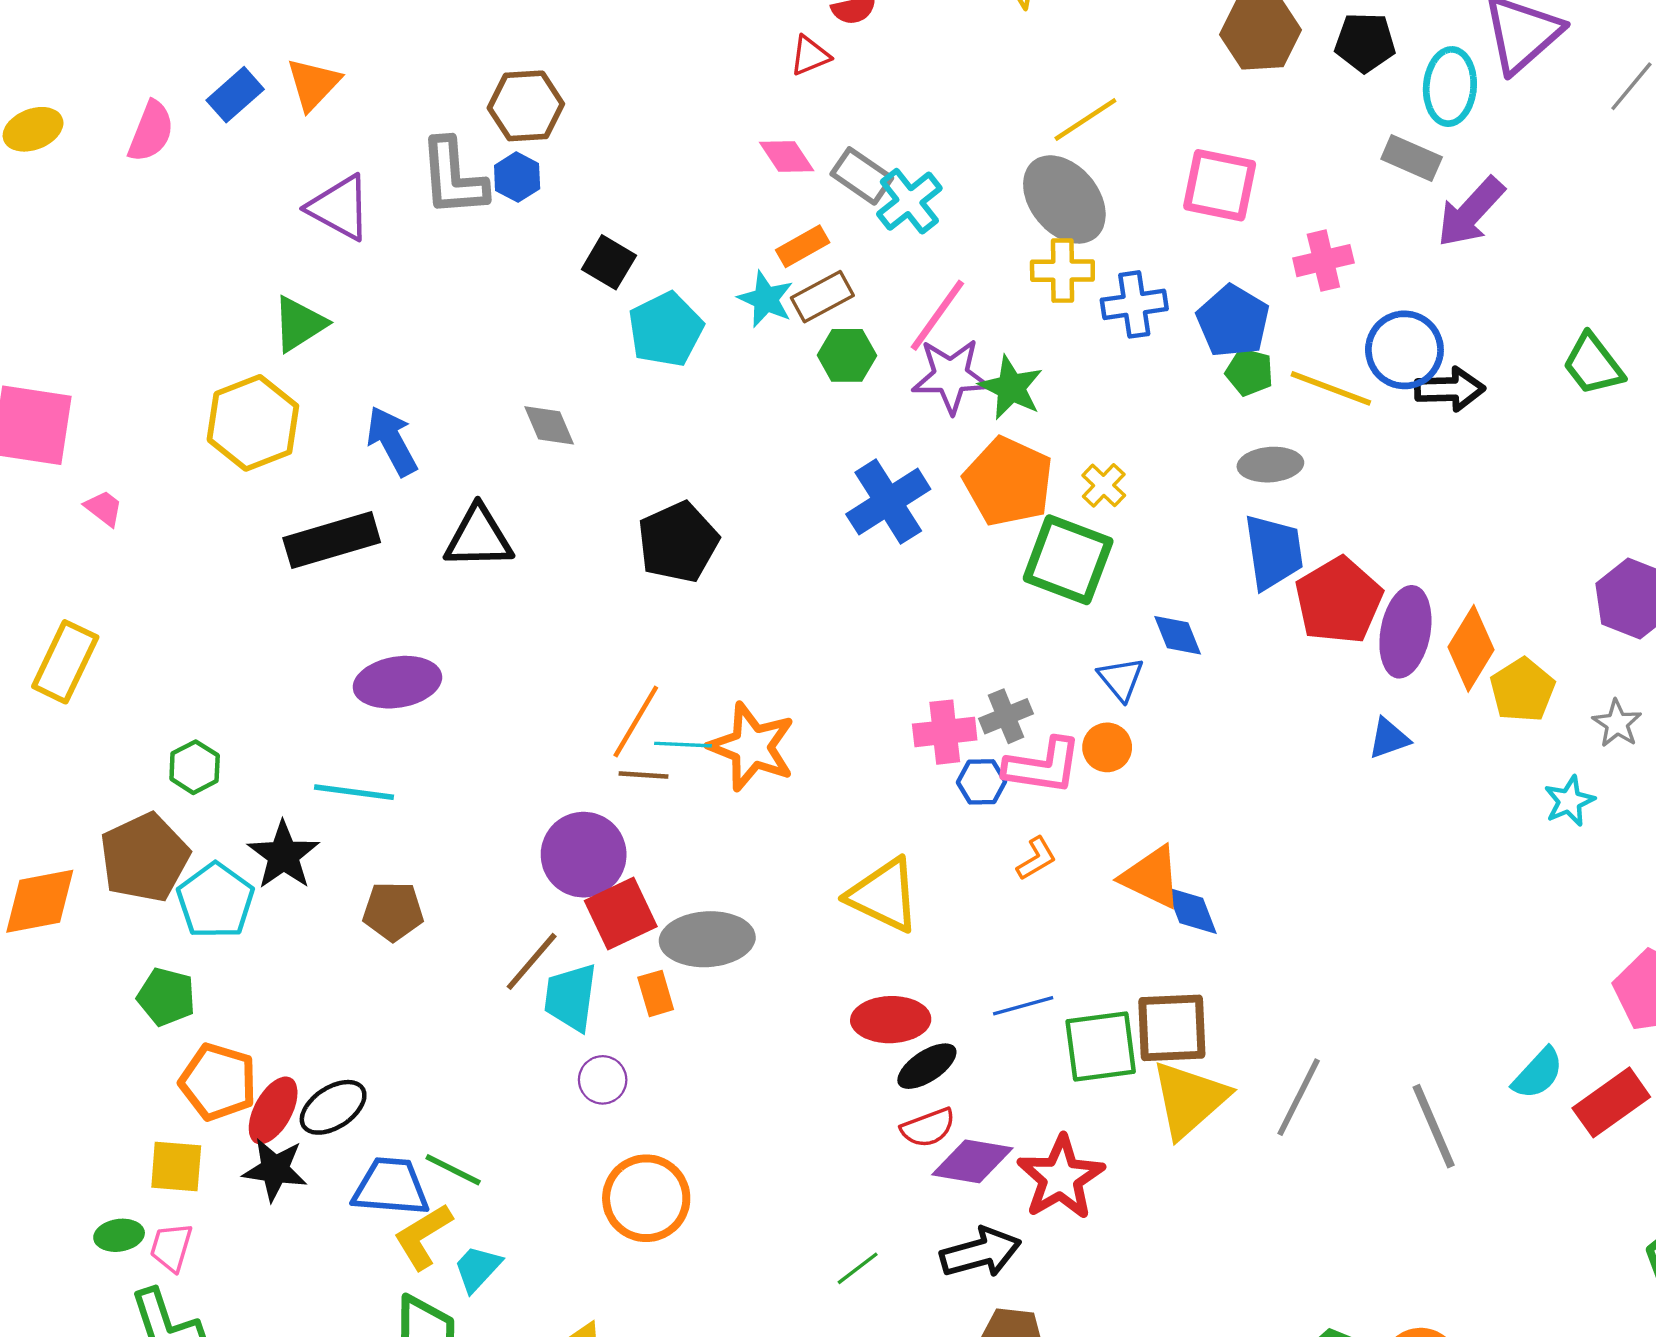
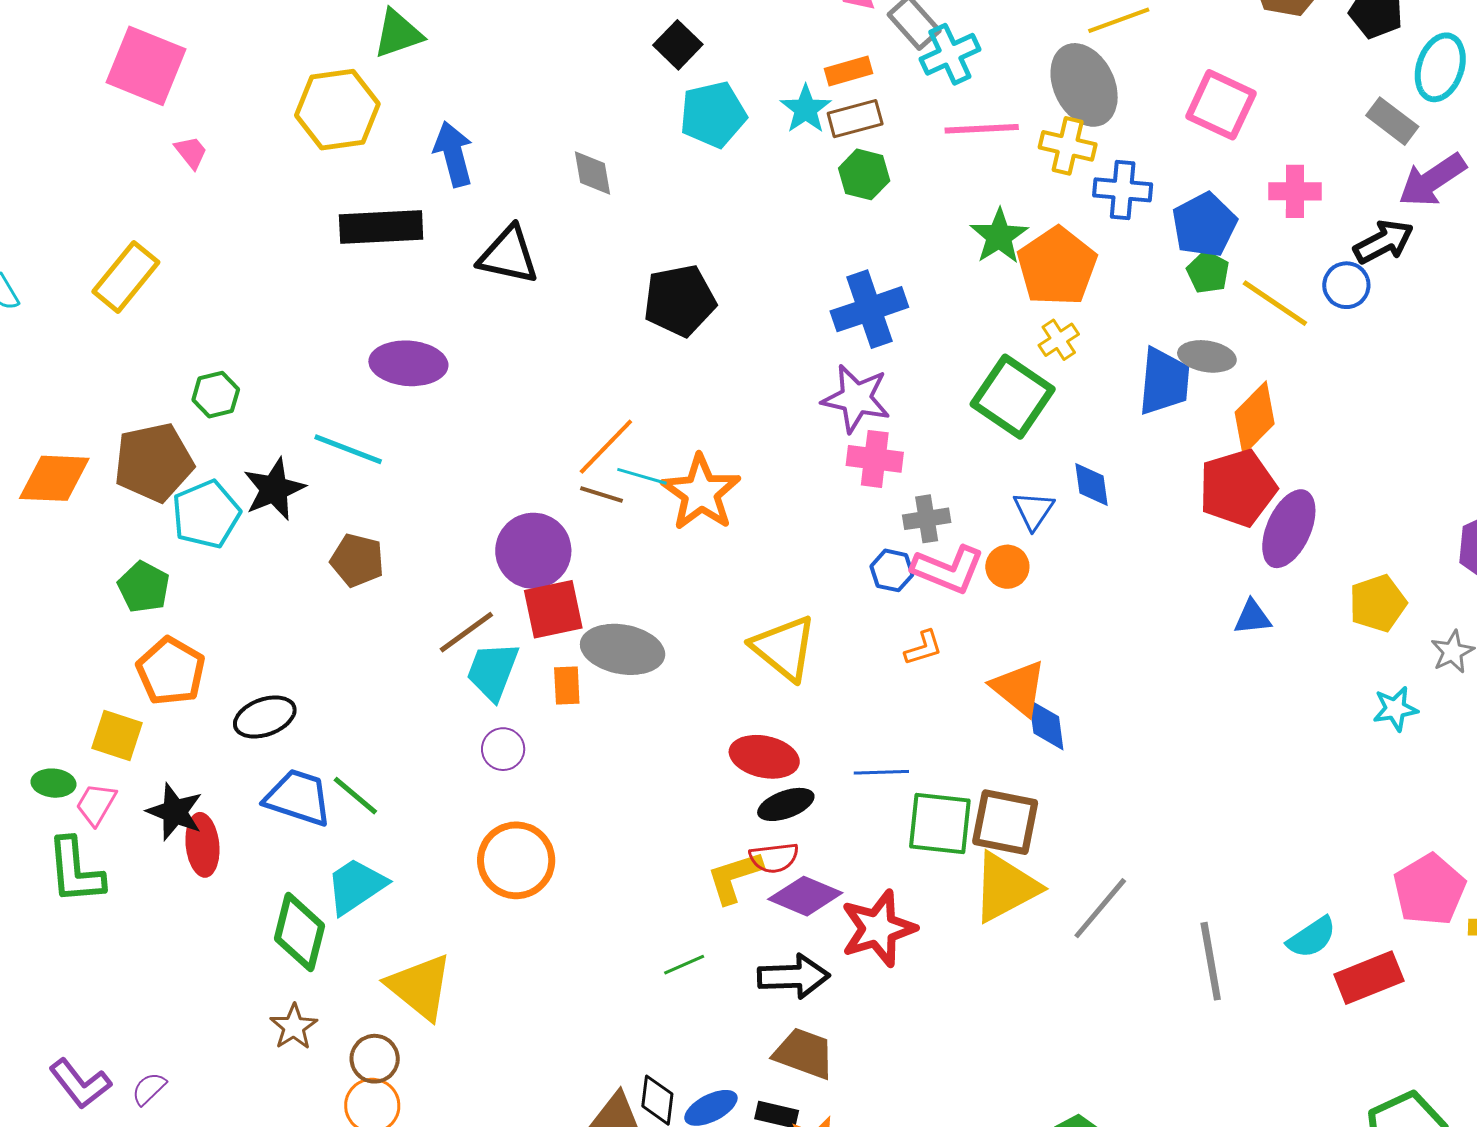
pink line: (937, 315) -> (982, 129), moved, turned 38
blue circle: (1404, 350) -> (1346, 285), size x0.7
purple star: (951, 376) -> (856, 398), moved
black arrow: (1450, 389) -> (1384, 242), moved, turned -40
orange pentagon: (1008, 482) -> (1057, 266), moved
blue trapezoid: (1273, 552) -> (1164, 381), moved
orange diamond: (1471, 648) -> (1255, 418), moved
pink cross: (945, 732) -> (875, 459), moved
red ellipse: (273, 1110) -> (202, 845), moved, turned -48
black star: (275, 1170) -> (175, 812), moved
yellow L-shape: (423, 1236) -> (735, 877), moved
cyan trapezoid: (477, 1268) -> (356, 886), size x1.4

